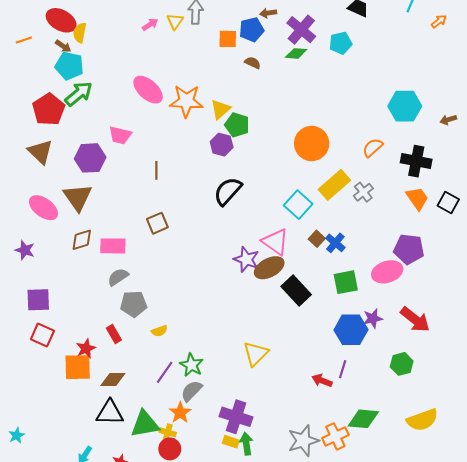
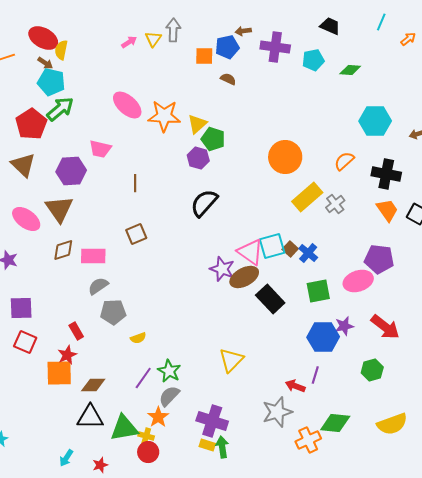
purple cross: (301, 30) -> (275, 47), turned -32
green diamond: (296, 53) -> (350, 70), moved
cyan square: (298, 205) -> (272, 246), moved, turned 32
red rectangle: (114, 334) -> (76, 331), moved
gray star: (303, 441) -> (277, 412), moved

